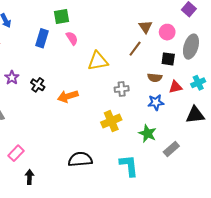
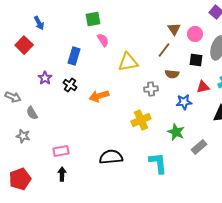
blue rectangle: (42, 38) -> (74, 56), moved
brown semicircle: (155, 78) -> (172, 74), moved
pink rectangle: (16, 153) -> (61, 151), moved, turned 35

